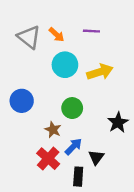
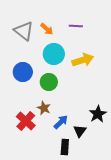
blue circle: (22, 101) -> (23, 72), moved
green circle: (72, 108) -> (49, 82), moved
black star: (118, 122) -> (98, 114), moved
red cross: (48, 159) -> (26, 121), moved

